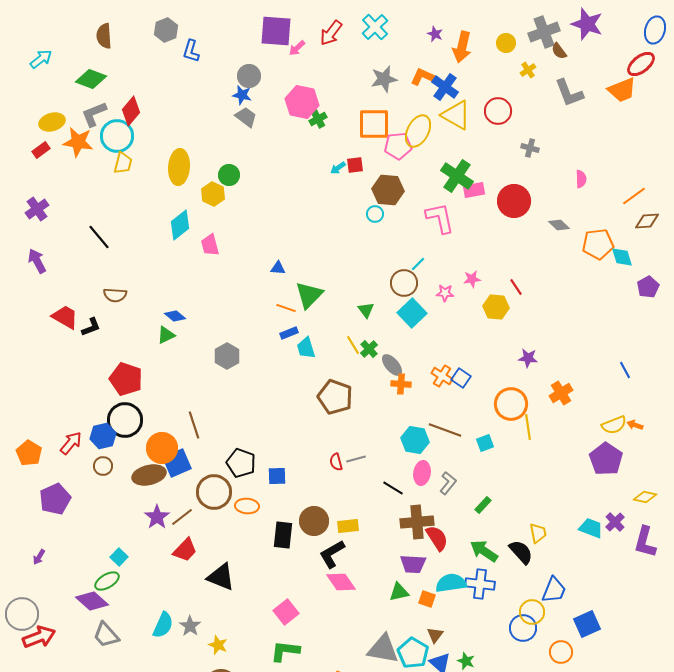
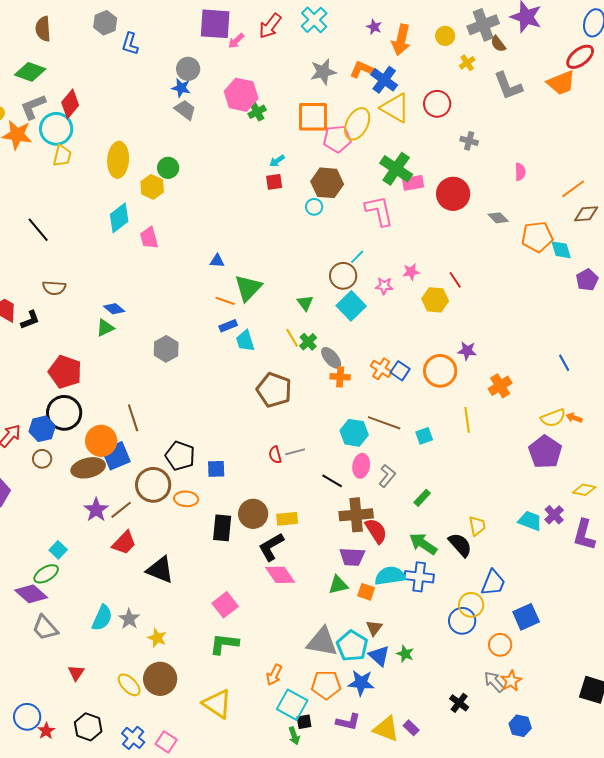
red square: (355, 165) -> (274, 182), moved
orange circle: (511, 404) -> (440, 371), moved

